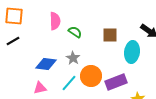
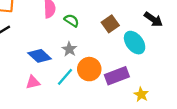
brown square: (110, 35) -> (110, 24), turned -35
cyan ellipse: (132, 52) -> (135, 43), turned -45
blue diamond: (46, 64) -> (40, 56), turned 35

